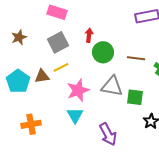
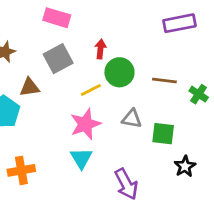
yellow line: (61, 67) -> (91, 90), moved
brown triangle: (42, 76) -> (29, 87), moved
gray triangle: (112, 86) -> (132, 119), size x0.7

